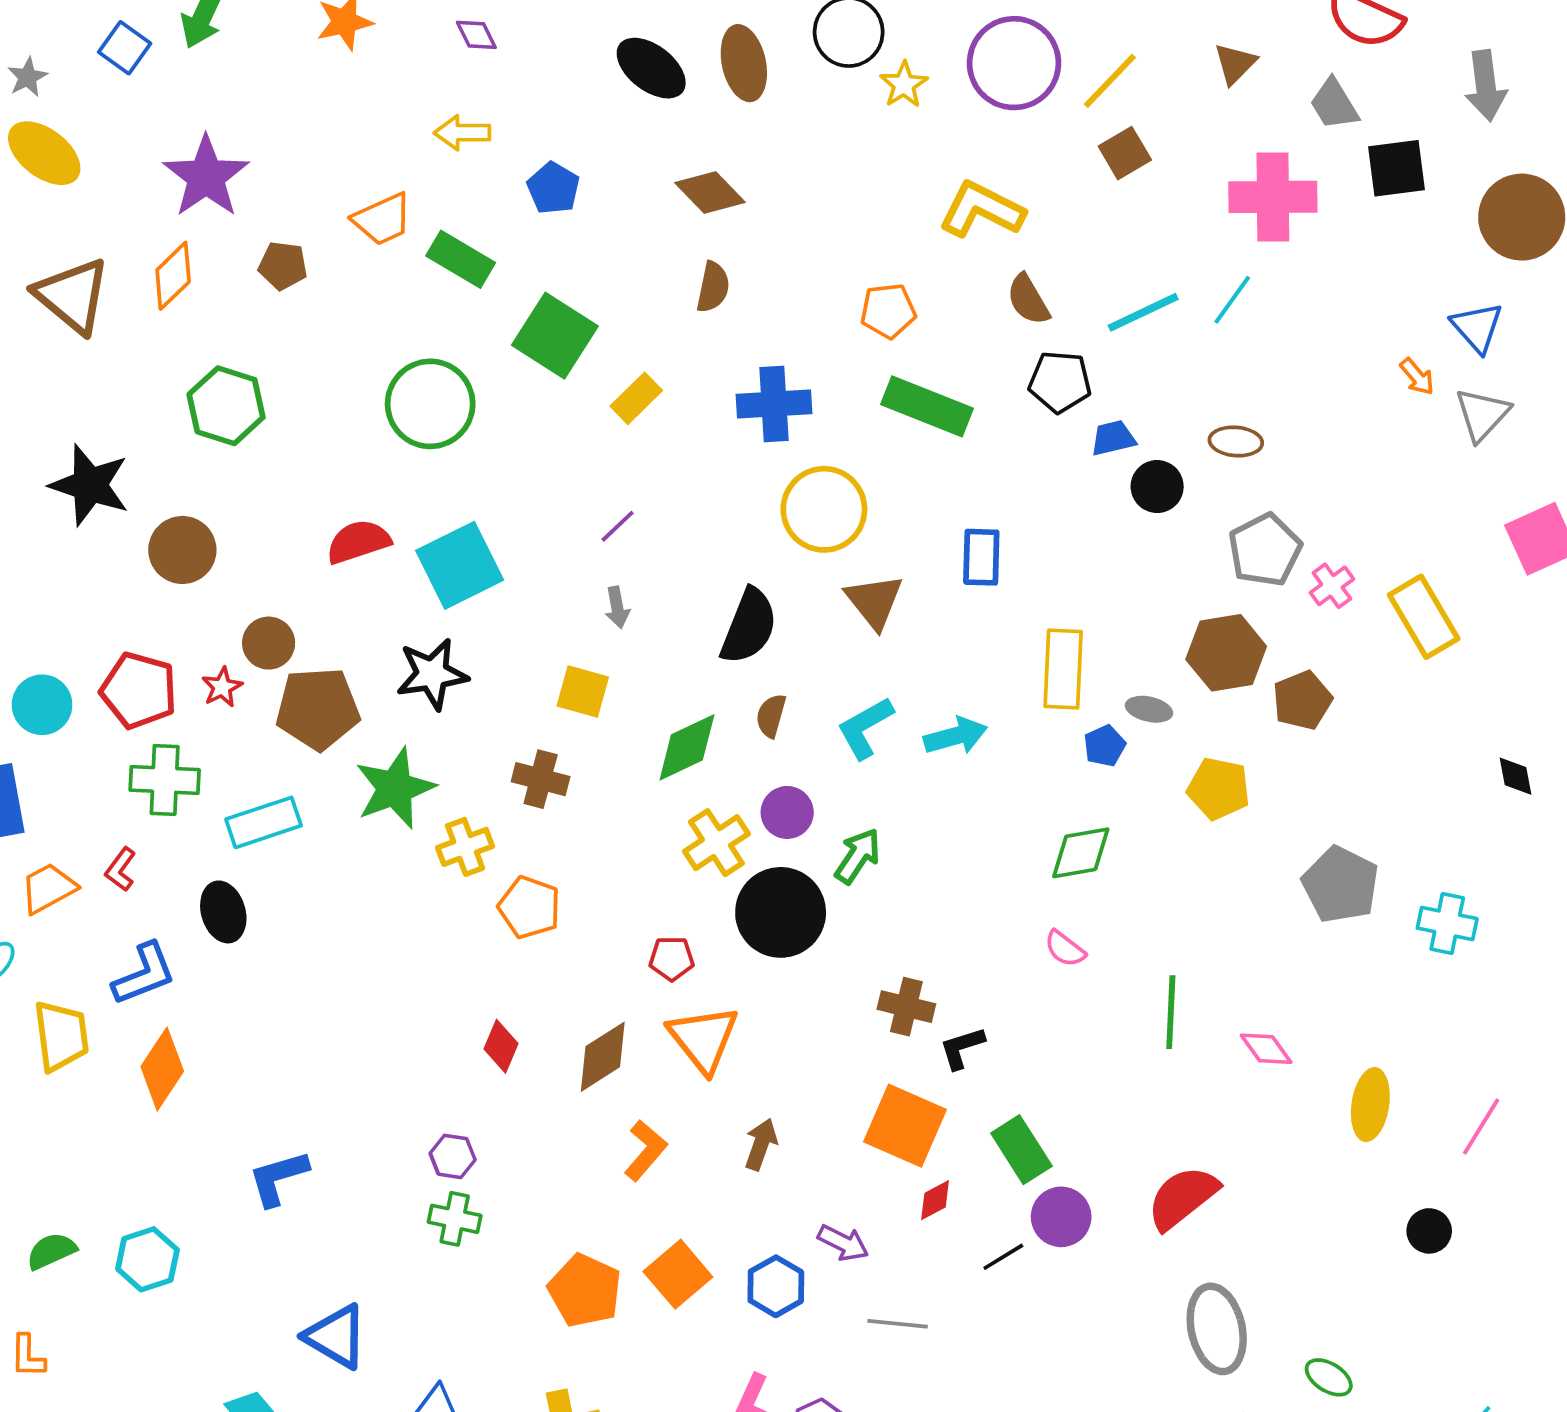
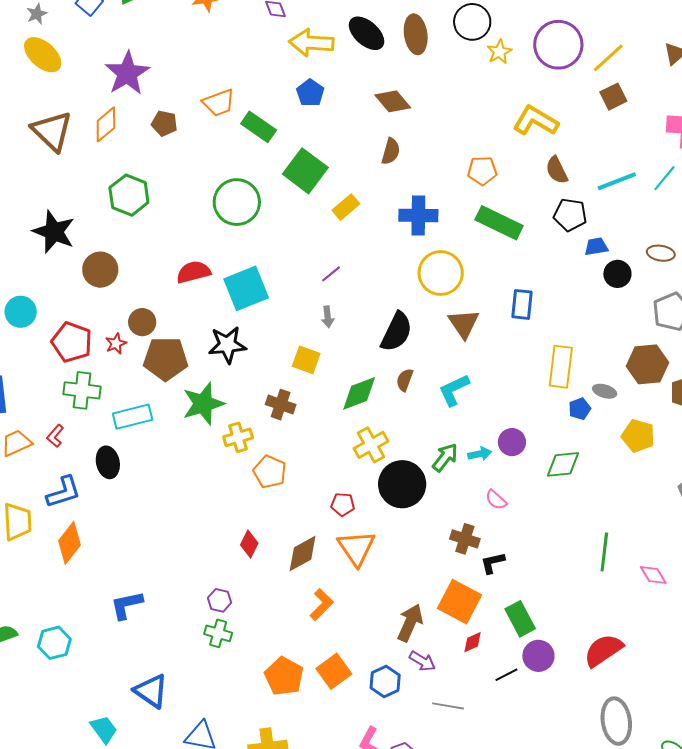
yellow arrow: (462, 133) -> (311, 43), moved, size x1.5
cyan circle: (42, 705) -> (21, 312), moved
cyan arrow: (956, 736) -> (480, 454), moved, size x0.7
purple circle: (787, 812) -> (512, 442), moved
pink semicircle: (1065, 949) -> (496, 500), moved
brown arrow: (761, 1144) -> (410, 623), moved, size x1.4

